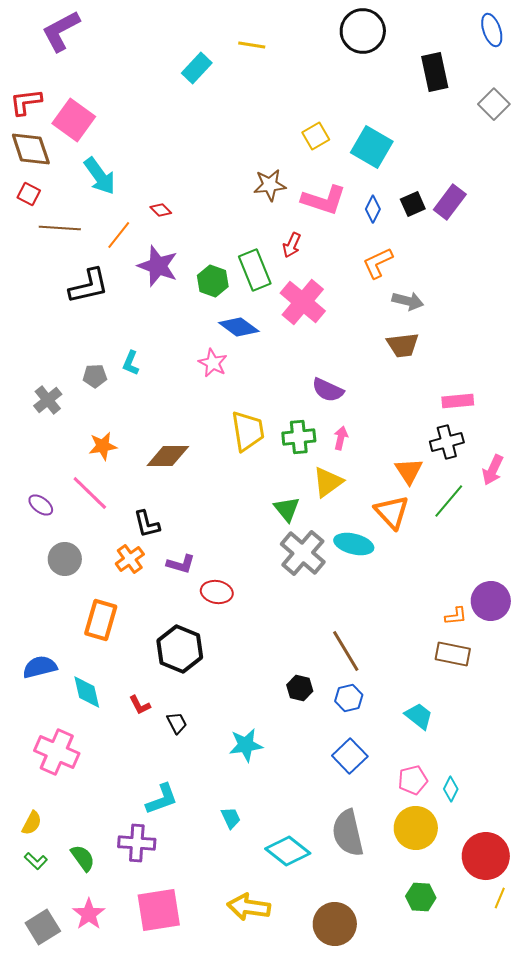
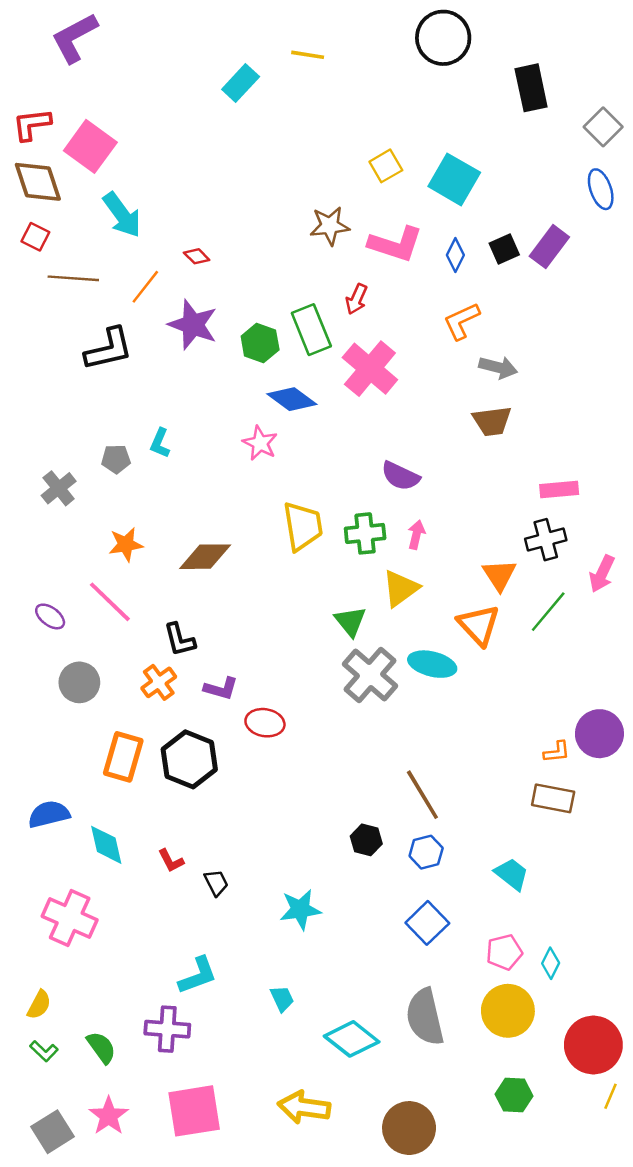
blue ellipse: (492, 30) -> (601, 189), moved
black hexagon: (180, 649) -> (189, 759), moved

